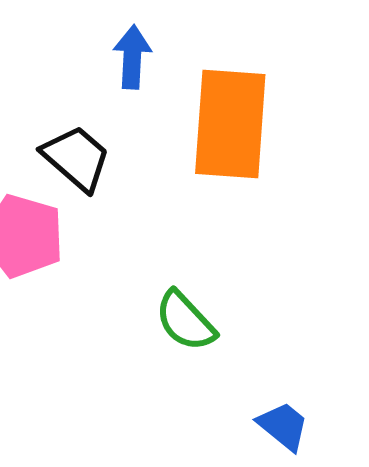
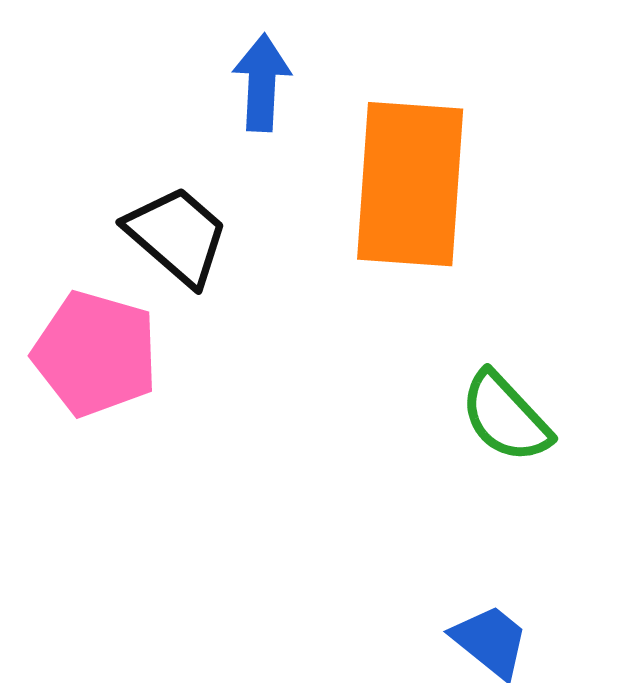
green semicircle: (185, 321) -> (506, 417), moved

